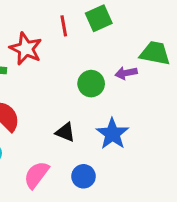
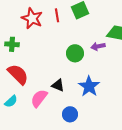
red star: (26, 49) -> (32, 18), moved
pink semicircle: (36, 175) -> (39, 98), moved

